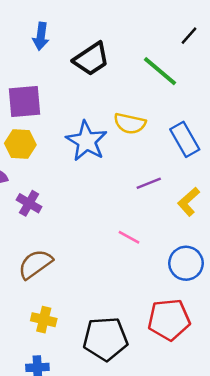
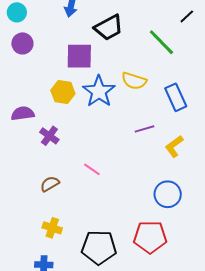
purple square: (25, 101) -> (79, 56), moved
yellow hexagon: (20, 144) -> (63, 92), moved
pink line: (129, 237) -> (92, 169), moved
brown semicircle: (35, 264) -> (50, 184), size x0.7

